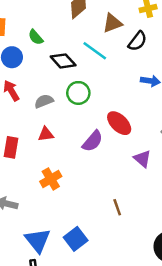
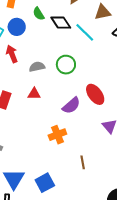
black diamond: (63, 61) -> (61, 23), moved
orange cross: (51, 179) -> (57, 135), moved

